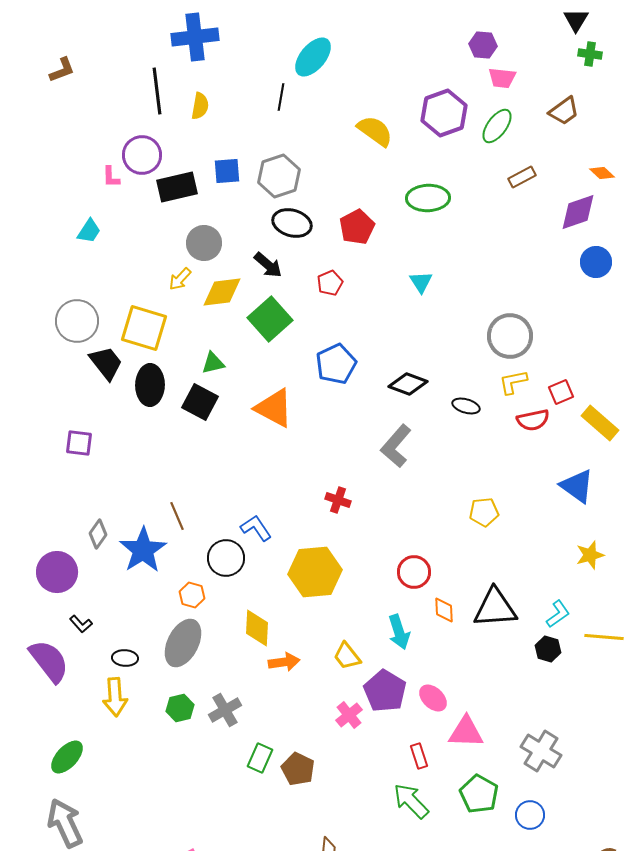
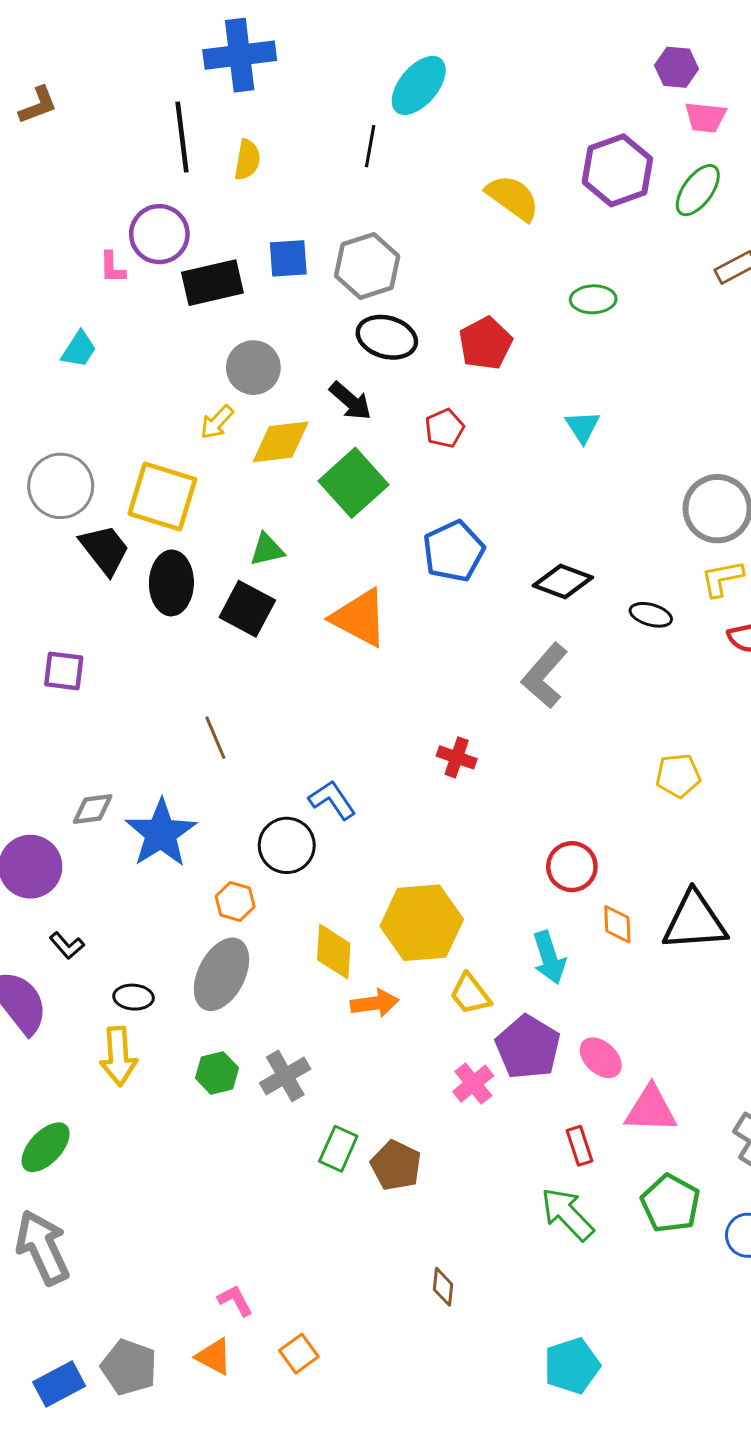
green ellipse: (428, 198) -> (593, 299), size x0.7
brown line: (177, 516) -> (215, 738), moved
gray diamond: (98, 534) -> (93, 809), turned 48
yellow hexagon: (315, 572) -> (422, 923), moved

